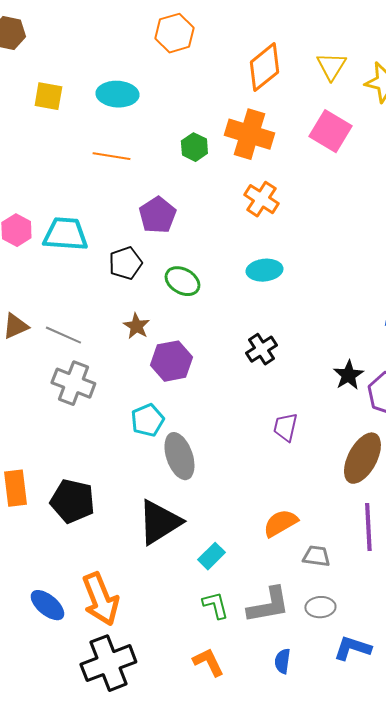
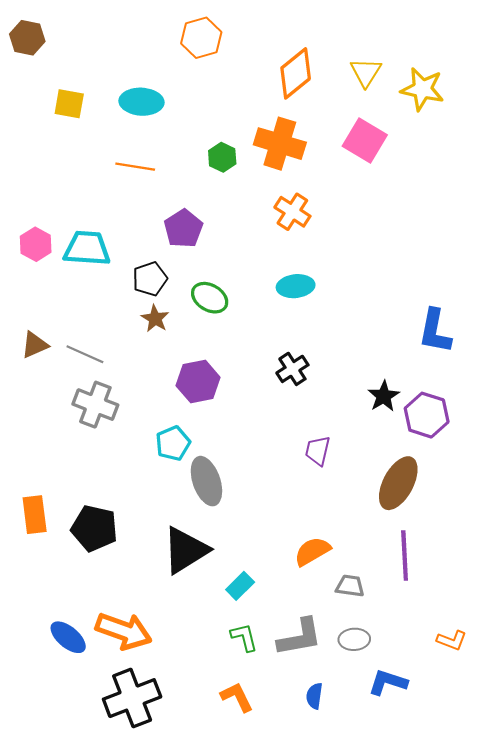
brown star: (136, 326) -> (155, 319), moved
orange arrow: (100, 599) -> (124, 631), turned -48

